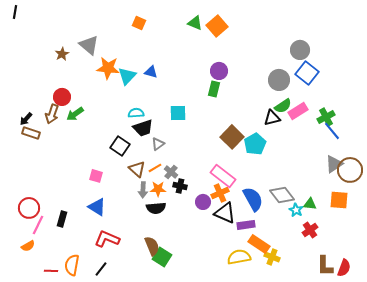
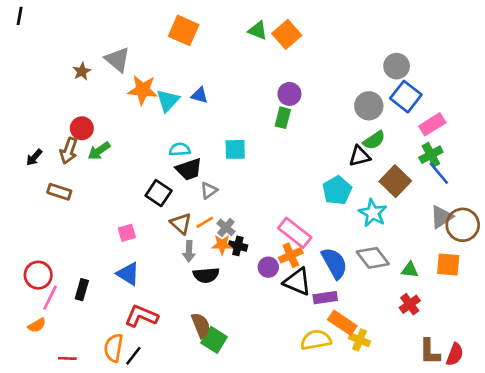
orange square: (139, 23) -> (184, 30), size x1.6
pink rectangle: (298, 111) -> (432, 124), moved
brown rectangle: (31, 133) -> (59, 192), moved
brown square: (232, 137) -> (395, 181), moved
pink square: (96, 176) -> (127, 233), turned -32
orange star: (158, 189) -> (222, 245), moved
cyan star: (296, 210) -> (373, 213), moved, size x1.5
orange semicircle: (72, 265) -> (114, 348), moved

